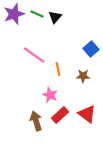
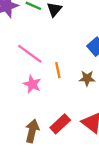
pink star: (50, 95) -> (32, 84), moved
brown arrow: (36, 121) -> (32, 131), turned 30

